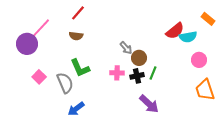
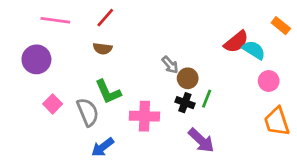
pink line: (41, 28) -> (55, 20), moved, turned 55
cyan semicircle: (188, 37) -> (254, 50), turned -138
pink cross: (117, 73) -> (144, 116), moved, size x1.5
black cross: (137, 76) -> (185, 103), turned 32

